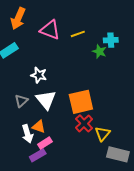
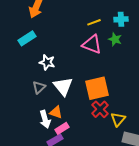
pink triangle: (50, 30) -> (92, 44), moved
cyan cross: (111, 40) -> (121, 19), moved
white star: (39, 75) -> (47, 62), moved

